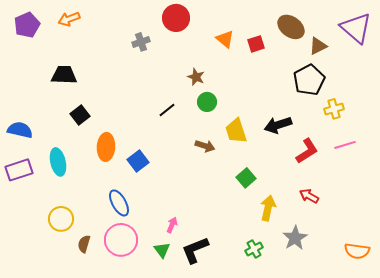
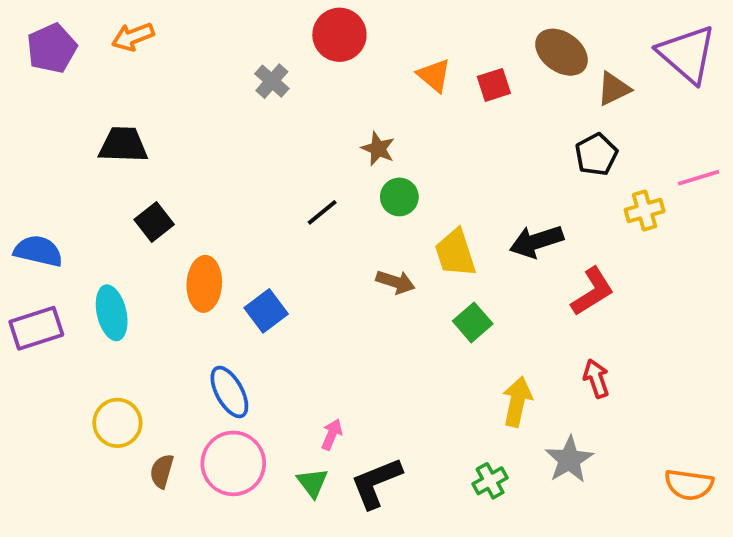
gray cross: (141, 42) -> (272, 81), turned -30
black pentagon: (309, 80) -> (596, 154), size x0.7
pink line: (345, 145) -> (699, 178), moved
green square: (246, 178) -> (473, 322), moved
red arrow: (309, 196) -> (596, 378), turned 42

